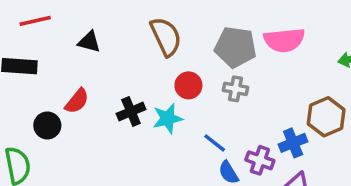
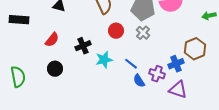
gray cross: (236, 89) -> (143, 33), turned 32
cyan star: (168, 118) -> (104, 60), moved
black circle: (47, 125) -> (55, 69), moved

